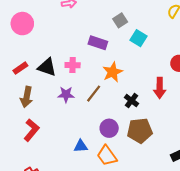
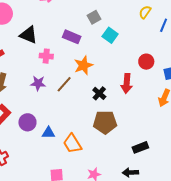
black triangle: (47, 67) -> (29, 35), moved
purple circle: (109, 128) -> (27, 122), moved

